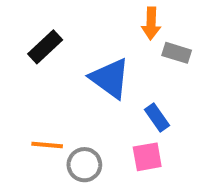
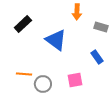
gray rectangle: (177, 53) -> (101, 27), moved
blue rectangle: (157, 118) -> (97, 57), moved

